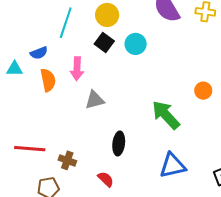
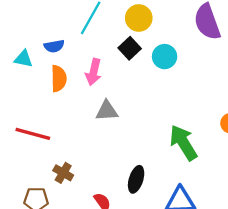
black ellipse: (119, 143) -> (136, 179), moved
red line: (30, 149) -> (33, 134), moved

